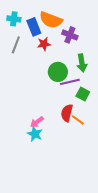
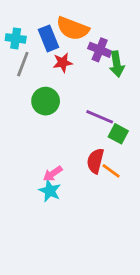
cyan cross: (14, 19) -> (16, 38), moved
green arrow: (82, 63) -> (117, 64), moved
green circle: (58, 72) -> (46, 101), moved
purple line: (70, 82) -> (100, 117), turned 36

